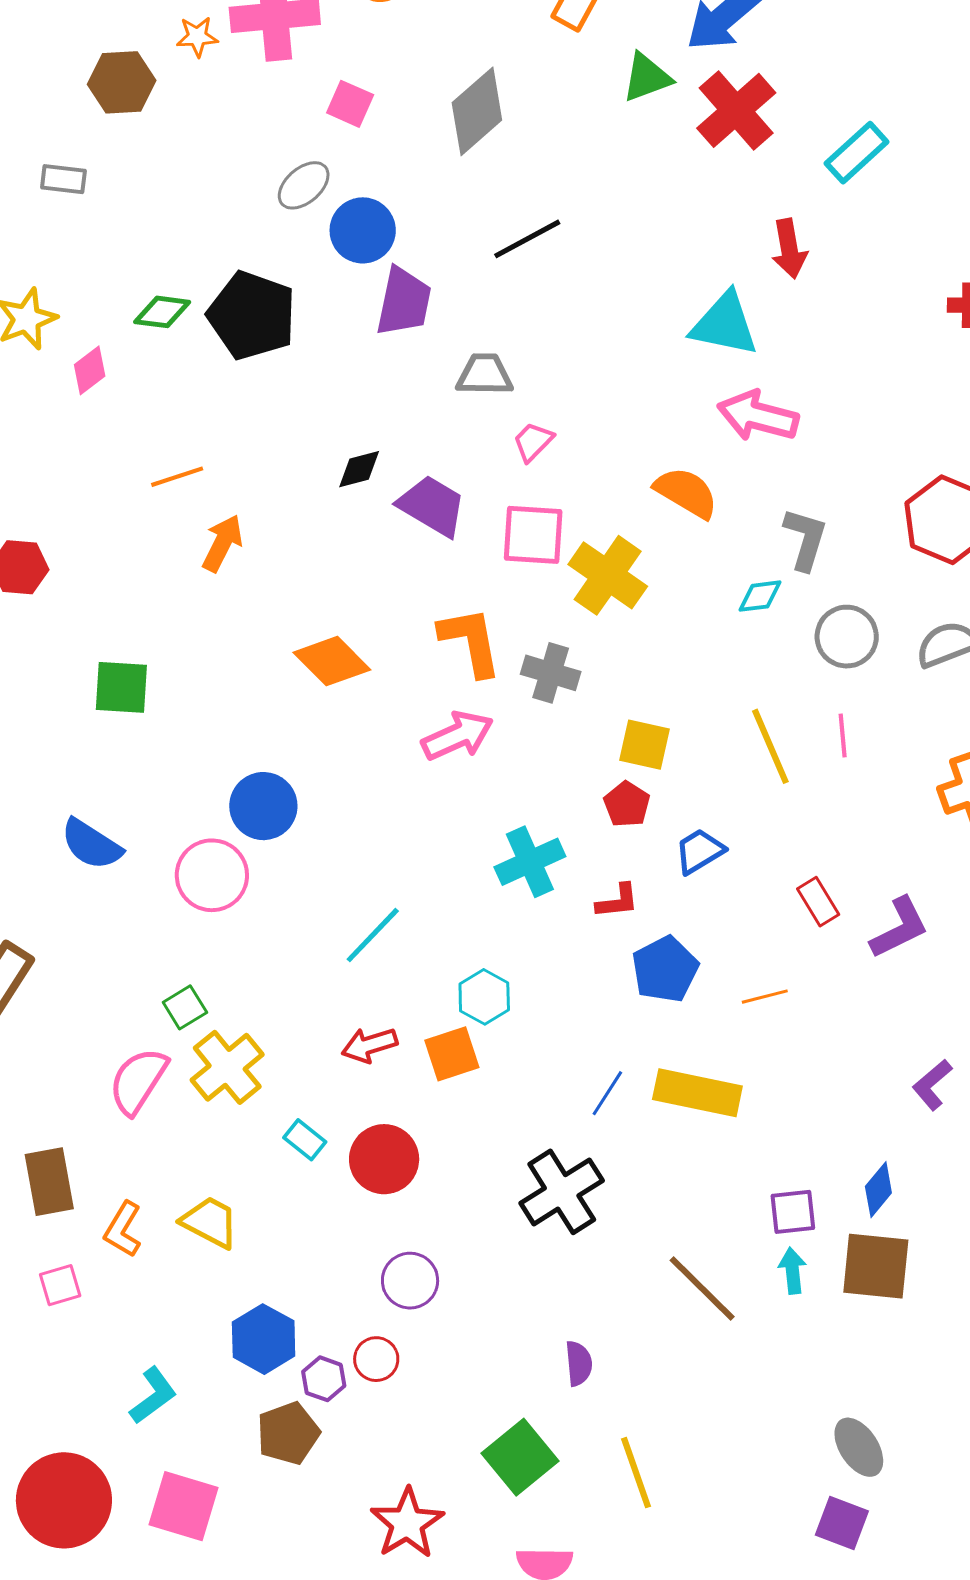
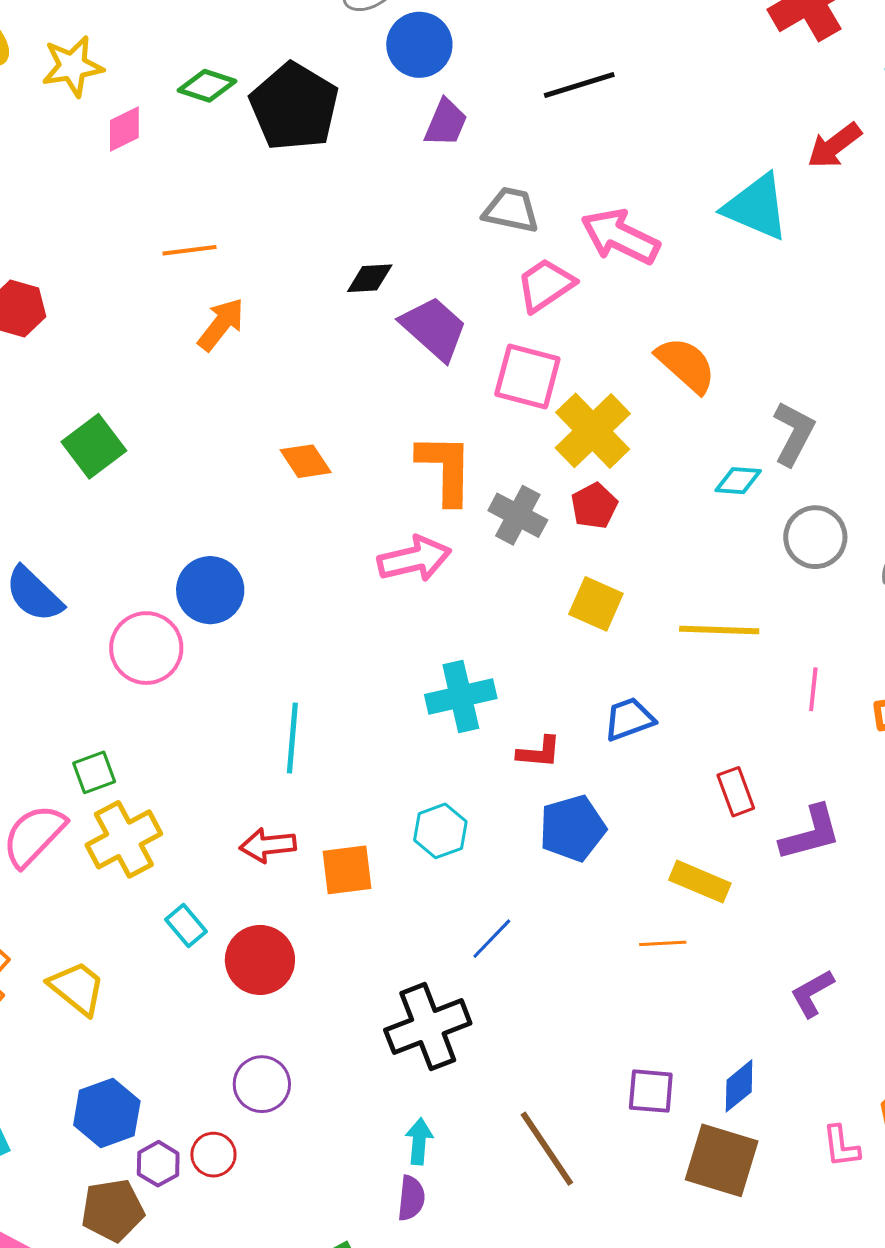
red arrow: (789, 249) -> (834, 146), turned 52
purple trapezoid: (404, 302) -> (446, 123), size x0.7
pink arrow: (758, 416) -> (620, 237), moved
pink trapezoid: (533, 442) -> (546, 285), size x1.4
orange diamond: (332, 661) -> (306, 461), size x0.7
green square: (121, 687) -> (94, 446), turned 38
pink line: (843, 736) -> (813, 689), moved
yellow line: (770, 746) -> (719, 630), turned -76
red pentagon: (627, 804) -> (594, 506), moved
cyan line: (373, 935) -> (292, 738), turned -50
cyan hexagon: (484, 997) -> (440, 831), moved
orange line: (765, 997) -> (663, 943), moved
yellow rectangle: (697, 1093) -> (700, 882), moved, size x0.7
cyan arrow: (792, 1271) -> (419, 1141), moved

